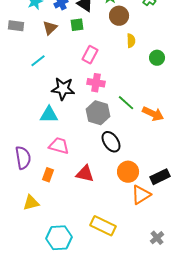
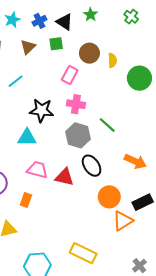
brown circle: (119, 16) -> (89, 53), moved
green circle: (157, 58) -> (139, 78), size x1.5
orange arrow: (153, 114) -> (135, 161), moved
red triangle: (85, 174) -> (64, 177), moved

